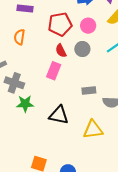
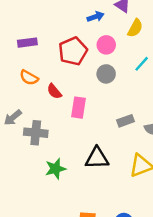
orange semicircle: (19, 37) -> (29, 78), turned -56
red semicircle: (61, 51) -> (54, 91), moved
green star: (25, 104) -> (55, 169), moved

